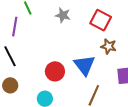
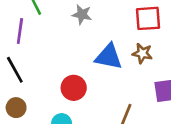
red square: (101, 20) -> (148, 18), moved, turned -30
blue triangle: (84, 65) -> (109, 57), moved, turned -40

